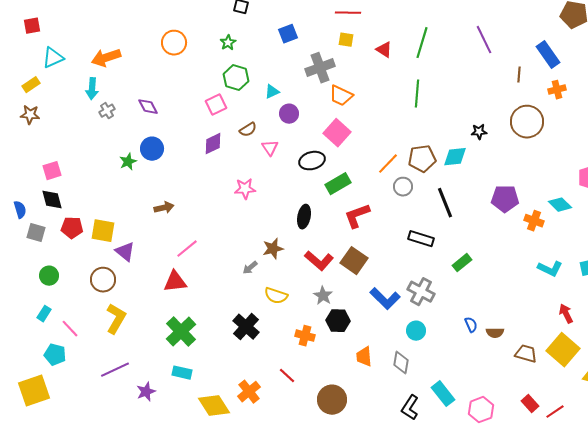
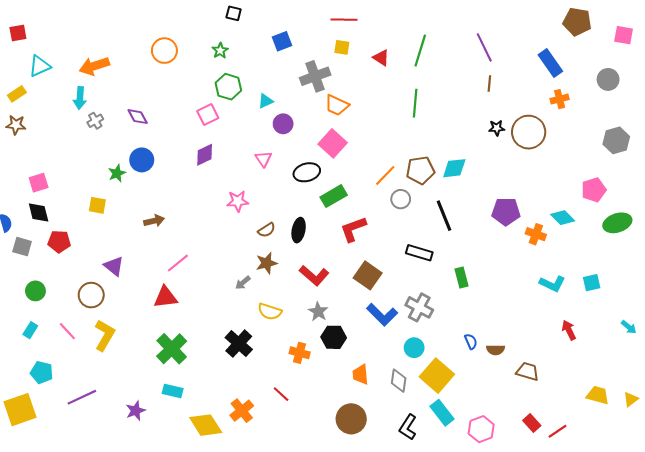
brown line: (519, 75) -> (489, 84), moved
brown semicircle: (248, 130) -> (267, 230), moved
black star: (479, 132) -> (497, 128), moved
yellow square: (103, 231) -> (97, 205), moved, size x0.7
brown square: (354, 261) -> (368, 275), moved
green rectangle: (462, 263) -> (462, 278), turned -66
pink line: (70, 329) -> (67, 331), moved
yellow square: (563, 350) -> (437, 376), moved
purple line: (115, 370) -> (82, 397), moved
brown circle: (332, 400) -> (351, 419), moved

